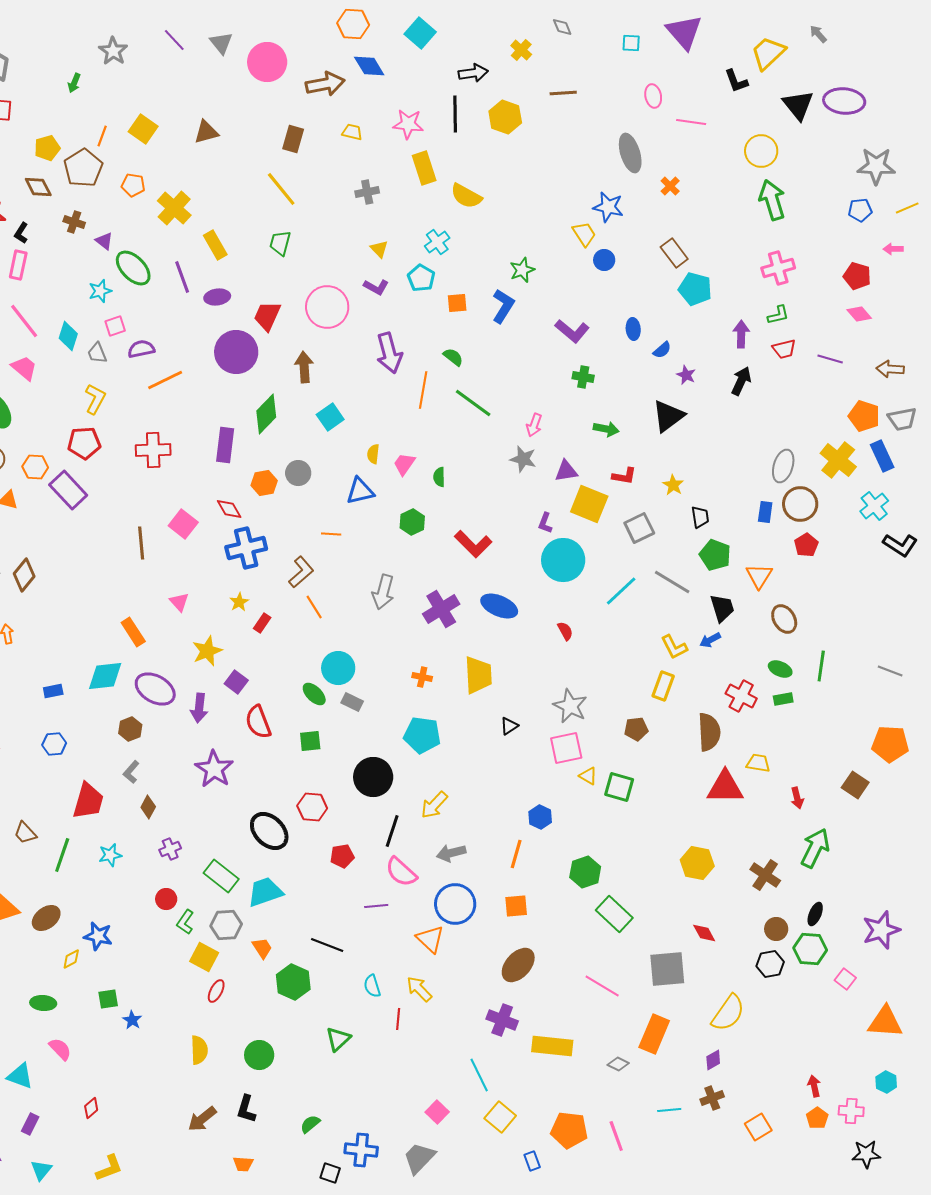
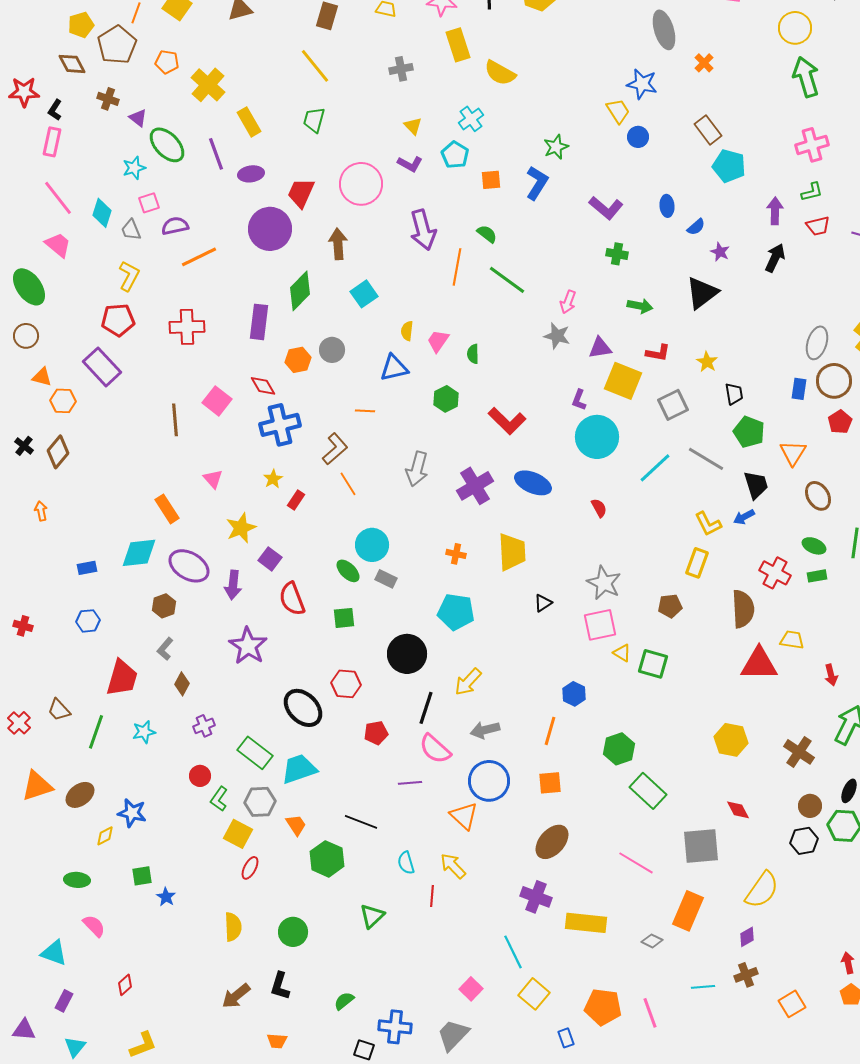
orange hexagon: (35, 467) -> (63, 401), moved

